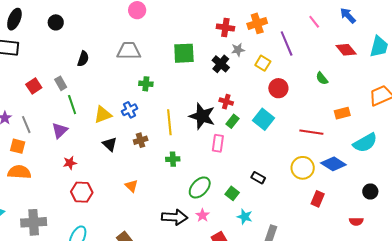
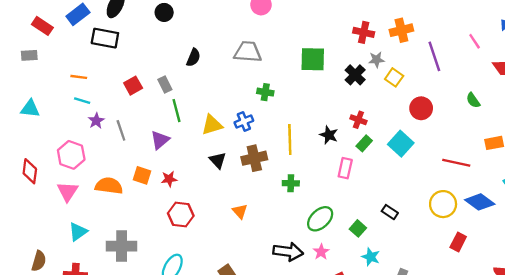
pink line: (314, 22) -> (475, 41), moved
yellow square: (263, 63) -> (394, 77), moved
black star: (202, 116) -> (329, 135), size x0.6
brown cross: (141, 140) -> (254, 158), size x1.5
orange square: (18, 146) -> (142, 175), moved

